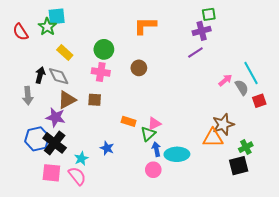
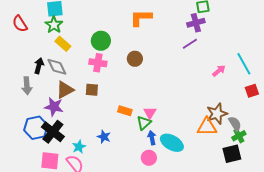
green star: (47, 27) -> (54, 25), moved
gray semicircle: (242, 87) -> (235, 124), moved
pink triangle: (154, 123) -> (150, 113), turned -32
cyan ellipse: (177, 154) -> (172, 143), turned 30

